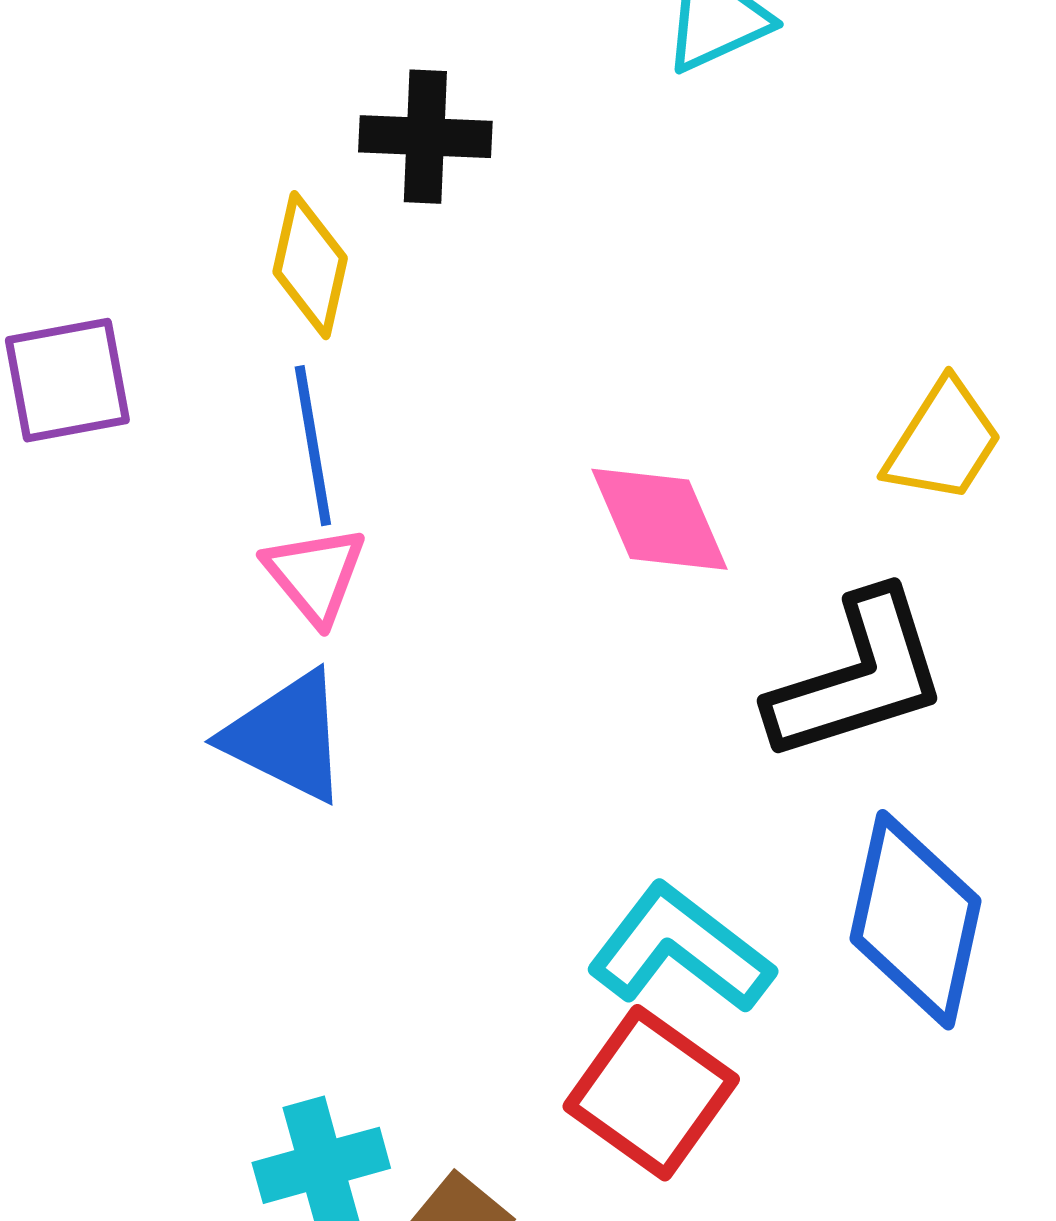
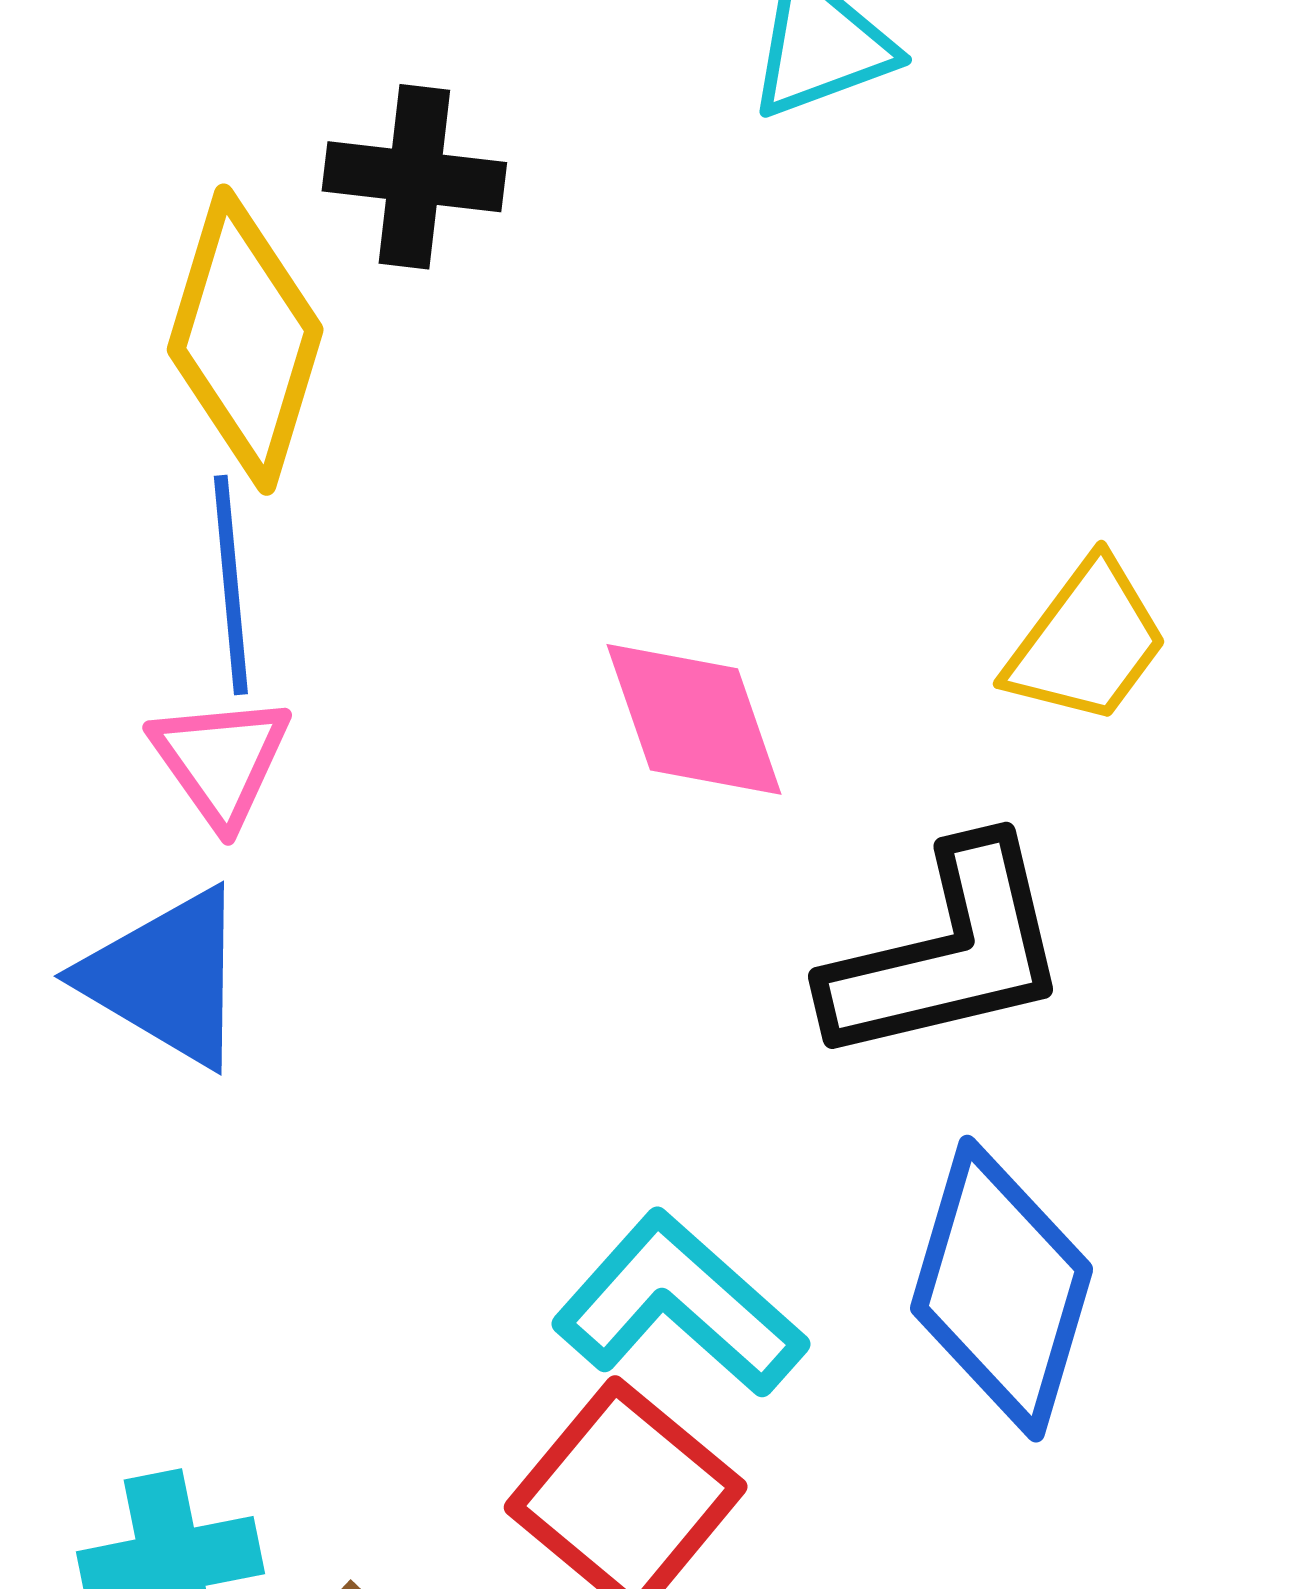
yellow diamond: (310, 265) -> (245, 340), size x1.5

